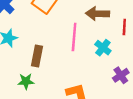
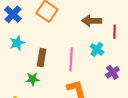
pink line: (74, 37) -> (71, 59), moved

